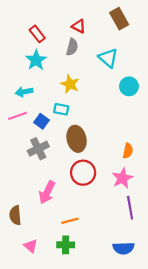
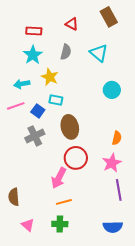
red rectangle: (37, 34) -> (34, 31), turned -49
gray semicircle: (72, 47) -> (66, 52), moved
yellow star: (70, 84) -> (50, 77), moved
cyan circle: (129, 86) -> (112, 90), moved
pink arrow: (47, 192) -> (59, 178), moved

